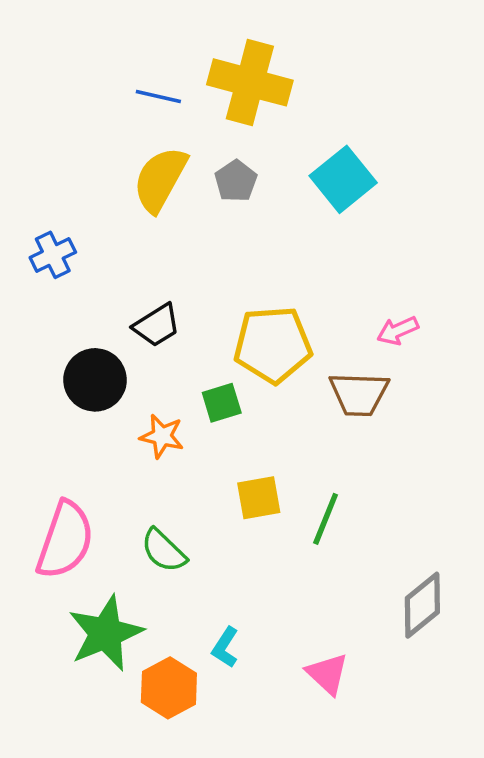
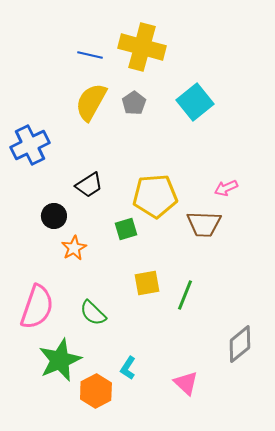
blue cross: (53, 255) -> (30, 145), size x1.5
black circle: (95, 380) -> (54, 216), size x0.7
orange star: (162, 436) -> (74, 248), moved, turned 30

